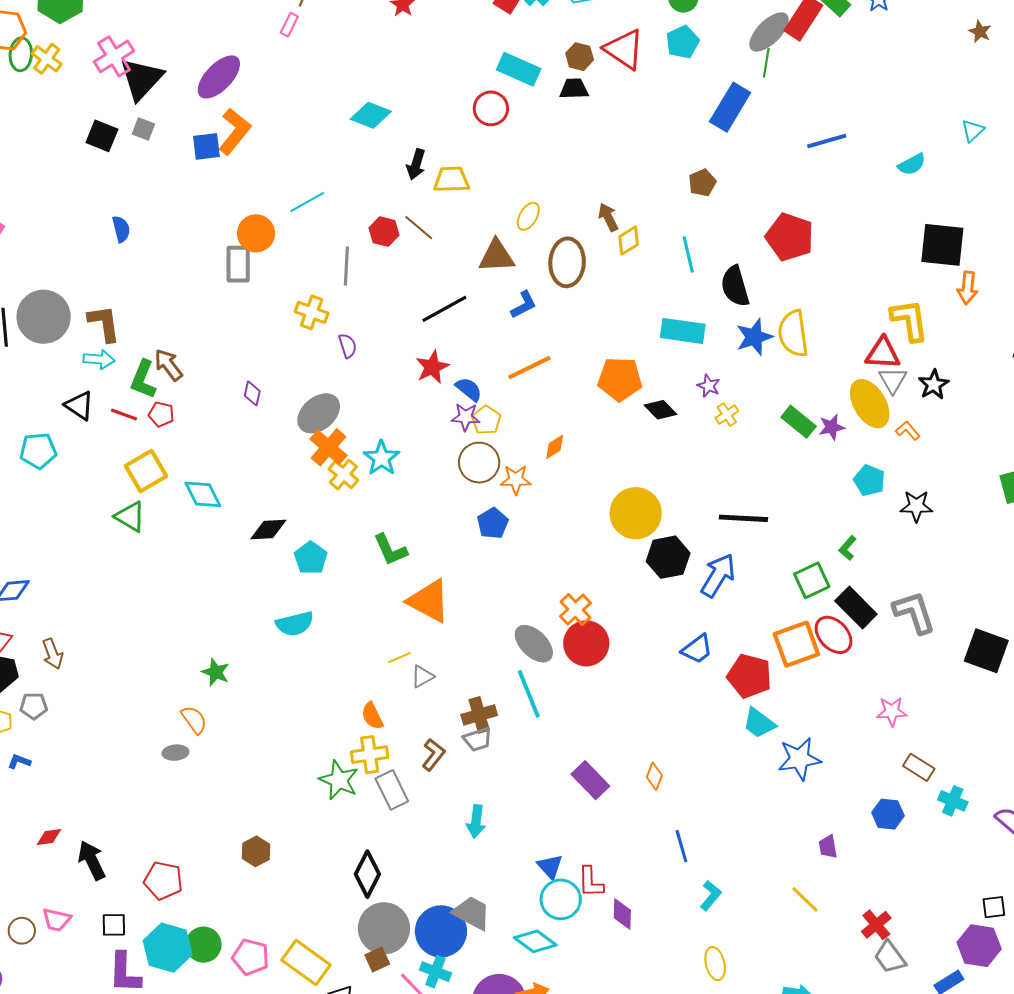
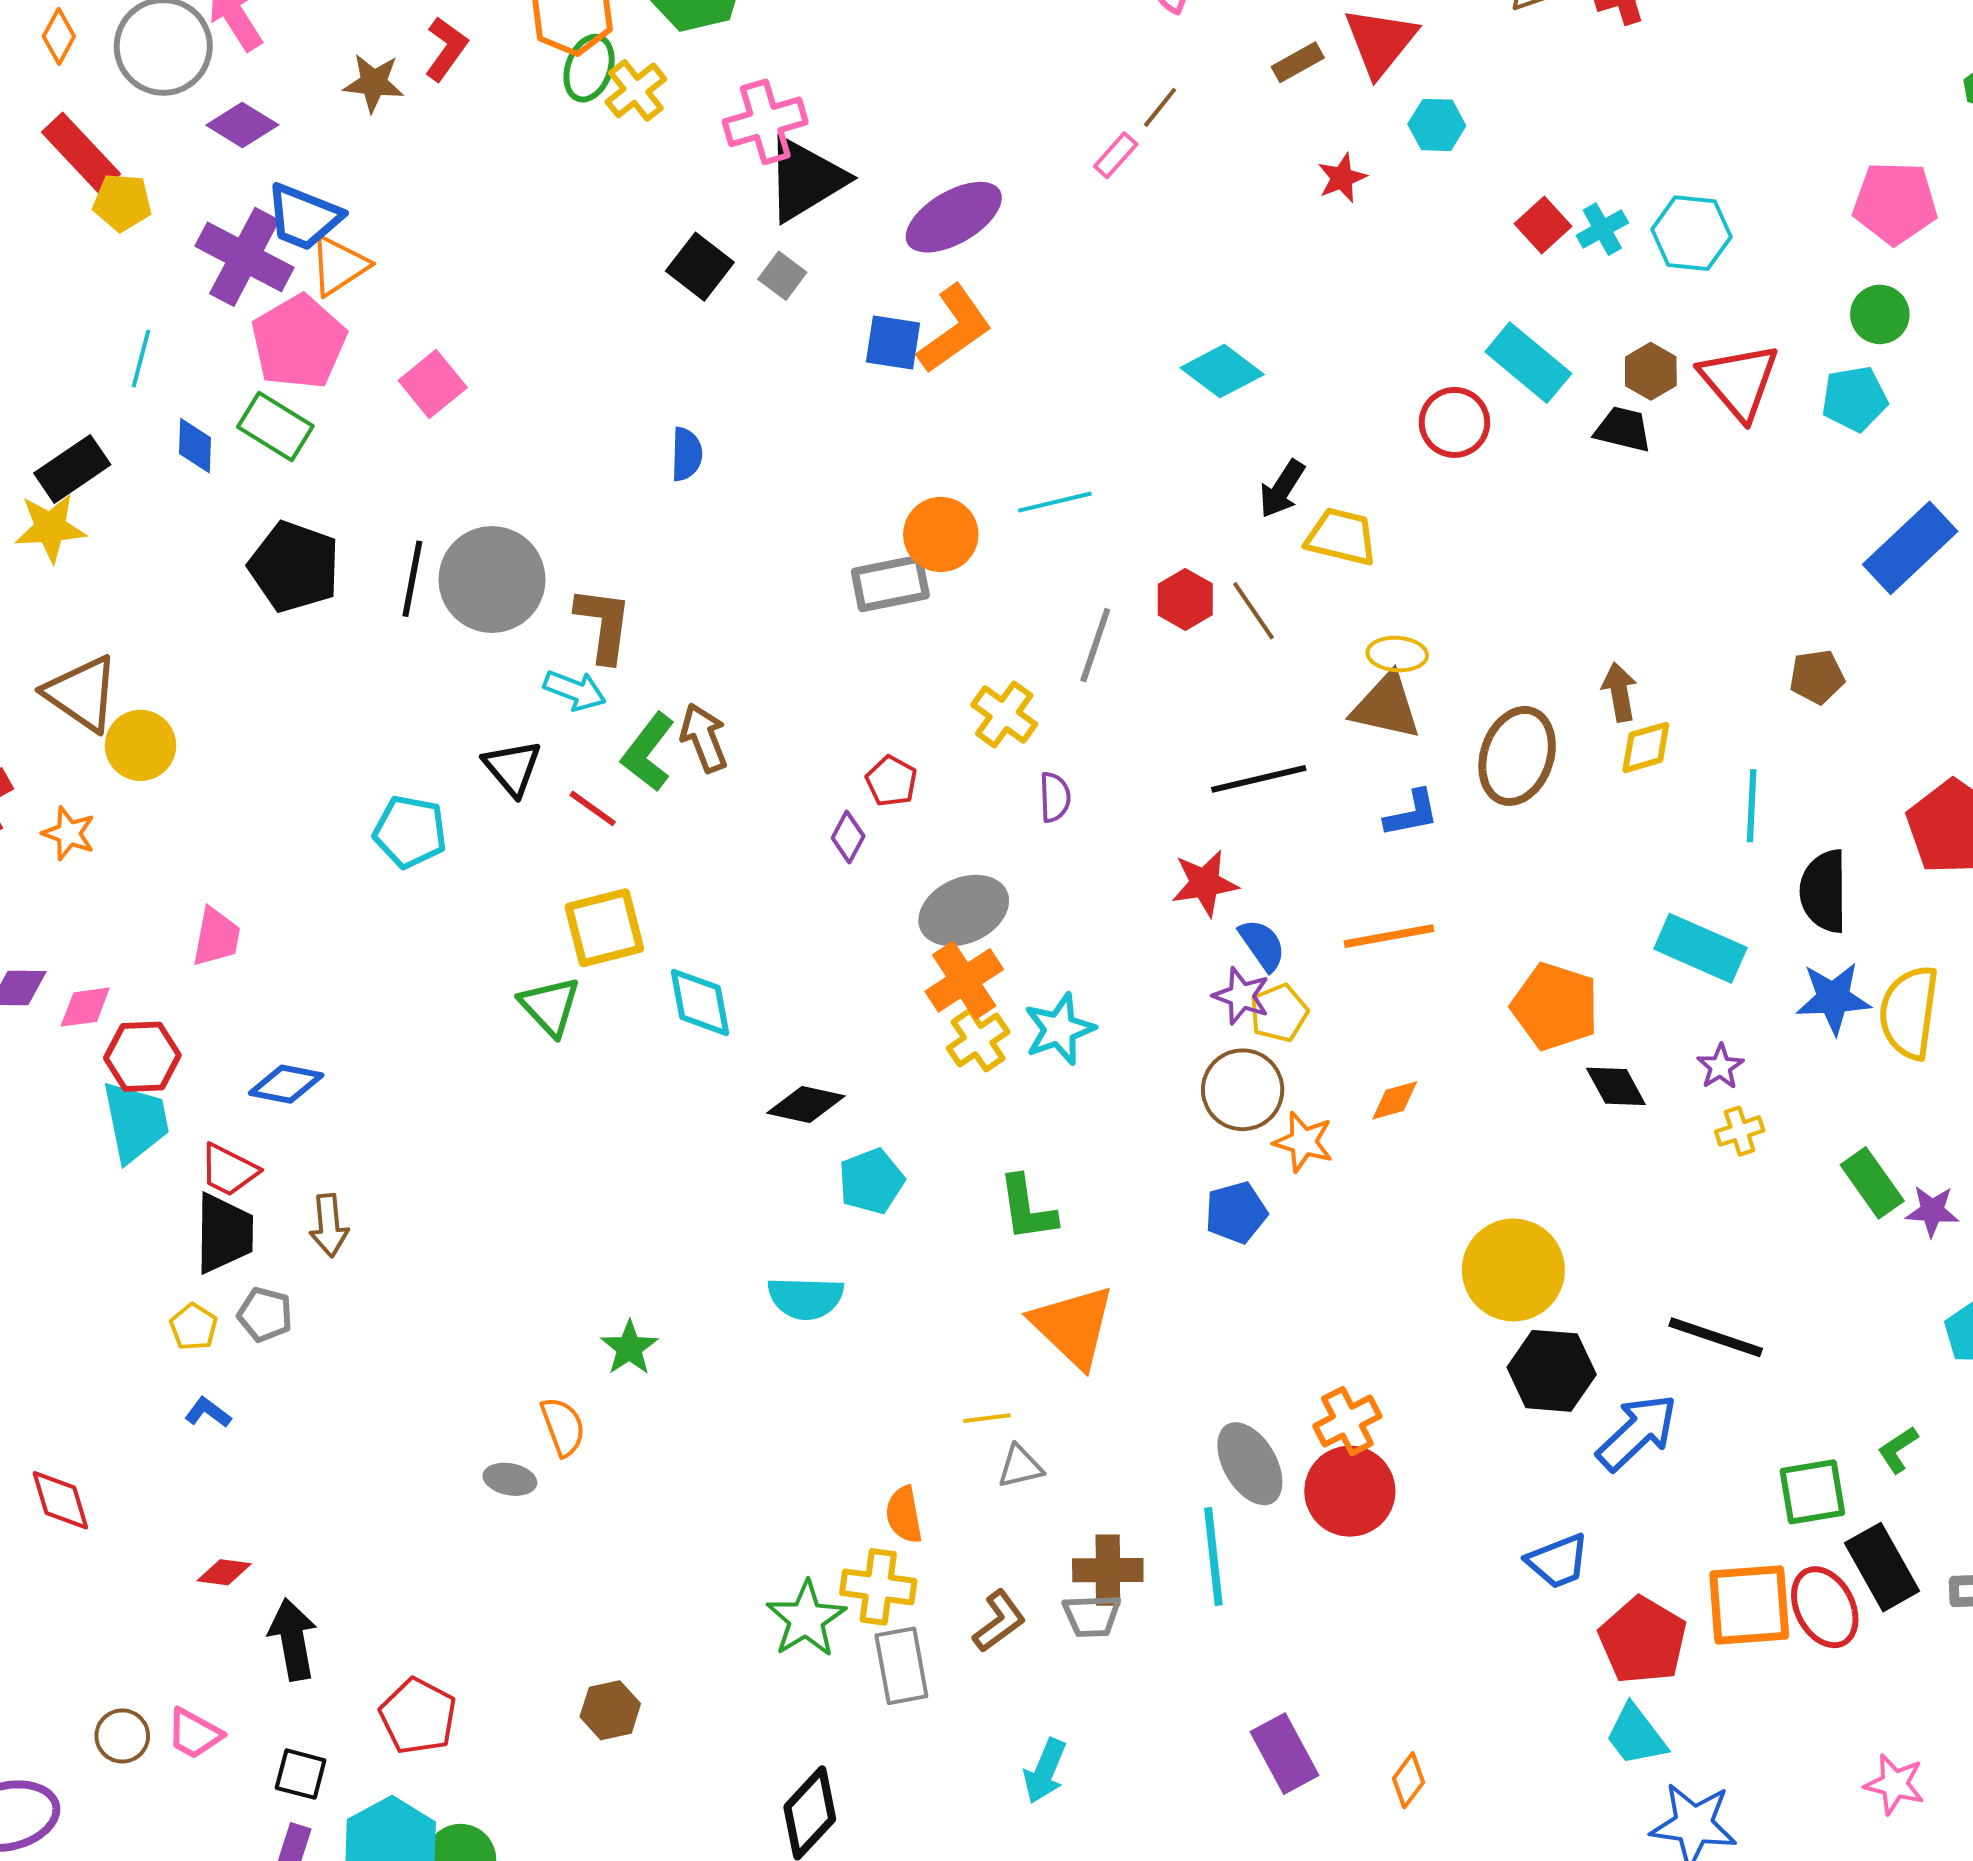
yellow ellipse: (528, 216) -> (1397, 654), moved, turned 48
gray rectangle: (238, 264) -> (890, 583), turned 63
red pentagon: (161, 414) -> (891, 781), moved

